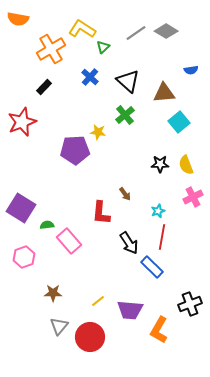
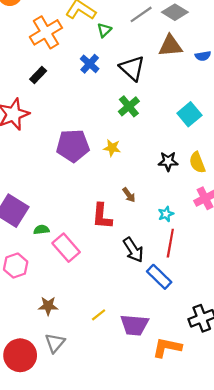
brown triangle: (164, 93) -> (170, 46), moved
yellow star: (98, 132) -> (112, 148), moved
orange L-shape: (159, 330) -> (167, 347), turned 72
red circle: (90, 337) -> (20, 355), moved

